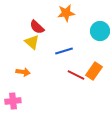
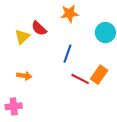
yellow triangle: (32, 42) -> (22, 37), moved, turned 35
blue line: (64, 51) -> (67, 54), turned -54

